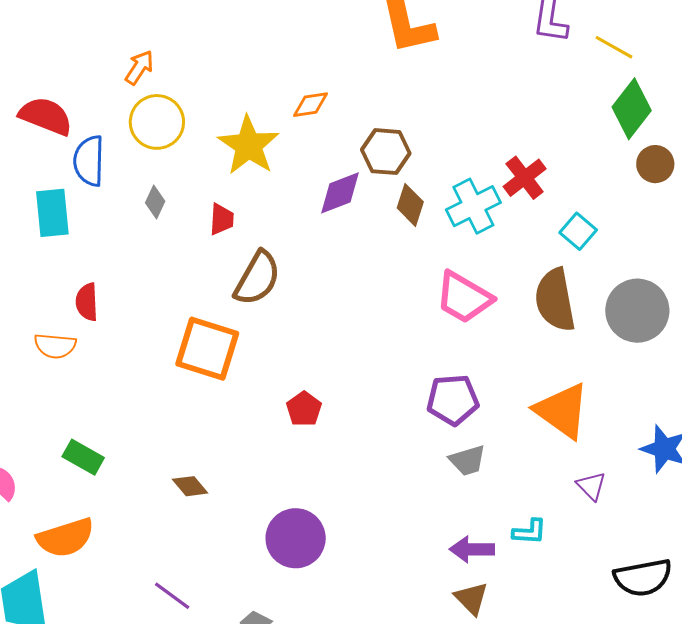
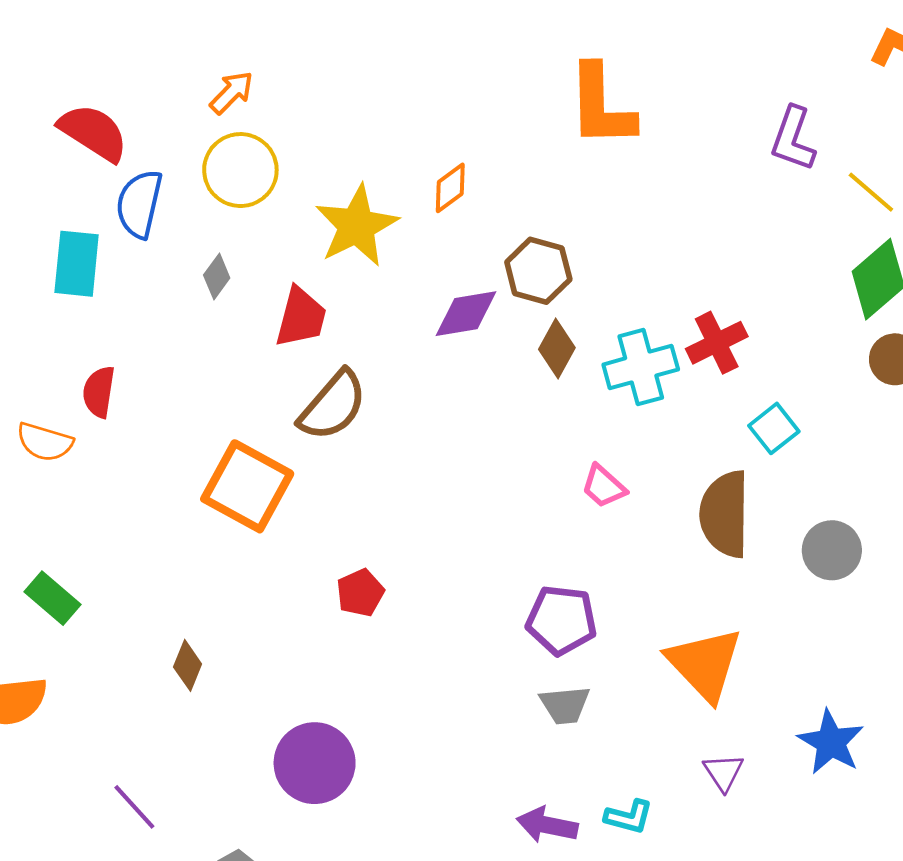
orange diamond: (310, 105) -> (450, 188), turned -39
red trapezoid: (222, 219) -> (301, 317), size x1.4
pink trapezoid: (464, 297) -> (604, 486), size x0.6
gray circle: (637, 311) -> (832, 550), size x0.7
brown diamond: (190, 486) -> (188, 665), turned 51

